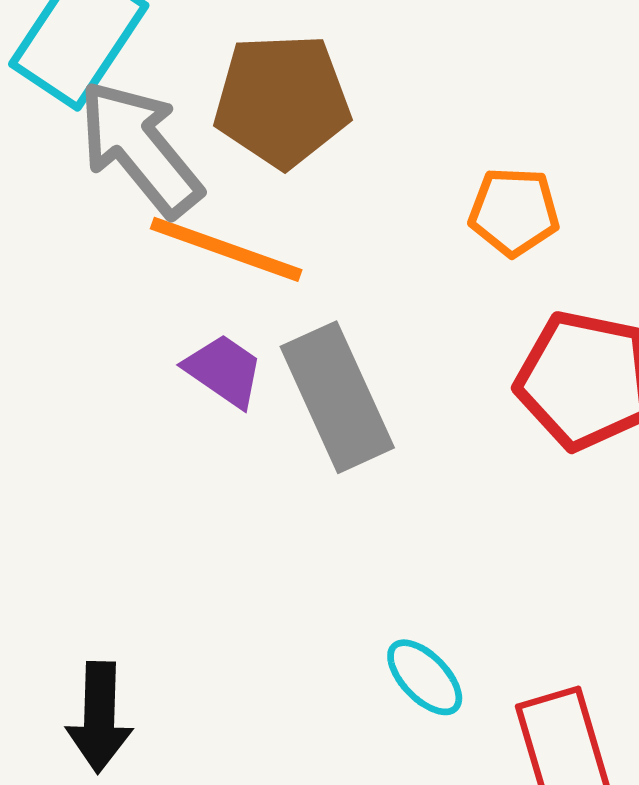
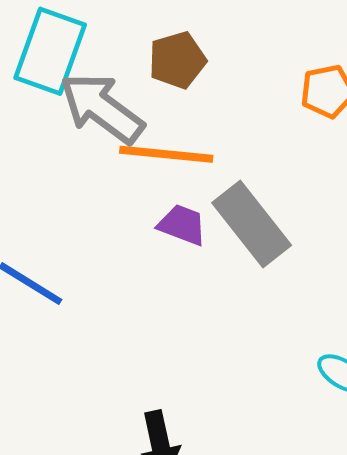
brown pentagon: (282, 100) -> (177, 60), size x0.7

